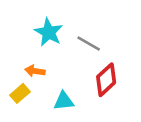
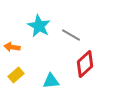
orange arrow: (35, 71) -> (12, 47), moved

